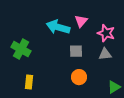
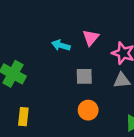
cyan arrow: (58, 27) -> (61, 45), size x0.6

